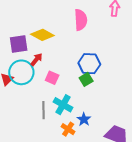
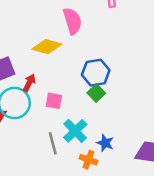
yellow diamond: (42, 35) -> (47, 47), moved
cyan cross: (63, 105) -> (75, 131), turned 30

